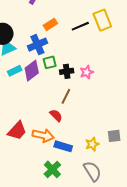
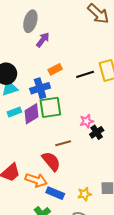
green square: (50, 62) -> (50, 107), size x1.6
black cross: (67, 71) -> (97, 132), moved, turned -32
brown line: (66, 96) -> (63, 143), turned 42
red semicircle: (56, 115) -> (51, 161), size x1.5

